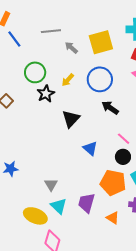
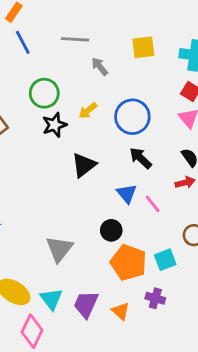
yellow square: (101, 42) -> (143, 47), moved, size x0.7
blue triangle: (90, 148) -> (127, 194), moved
black circle: (123, 157) -> (111, 230), moved
gray triangle: (51, 185) -> (59, 249), moved, size x1.5
purple trapezoid: (86, 203) -> (86, 304), moved
cyan triangle: (59, 206) -> (51, 299), moved

